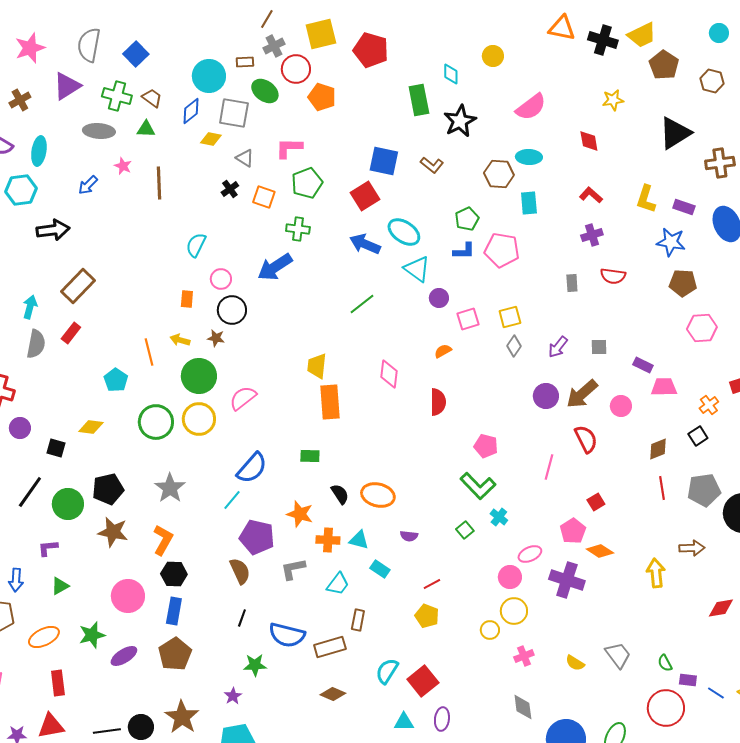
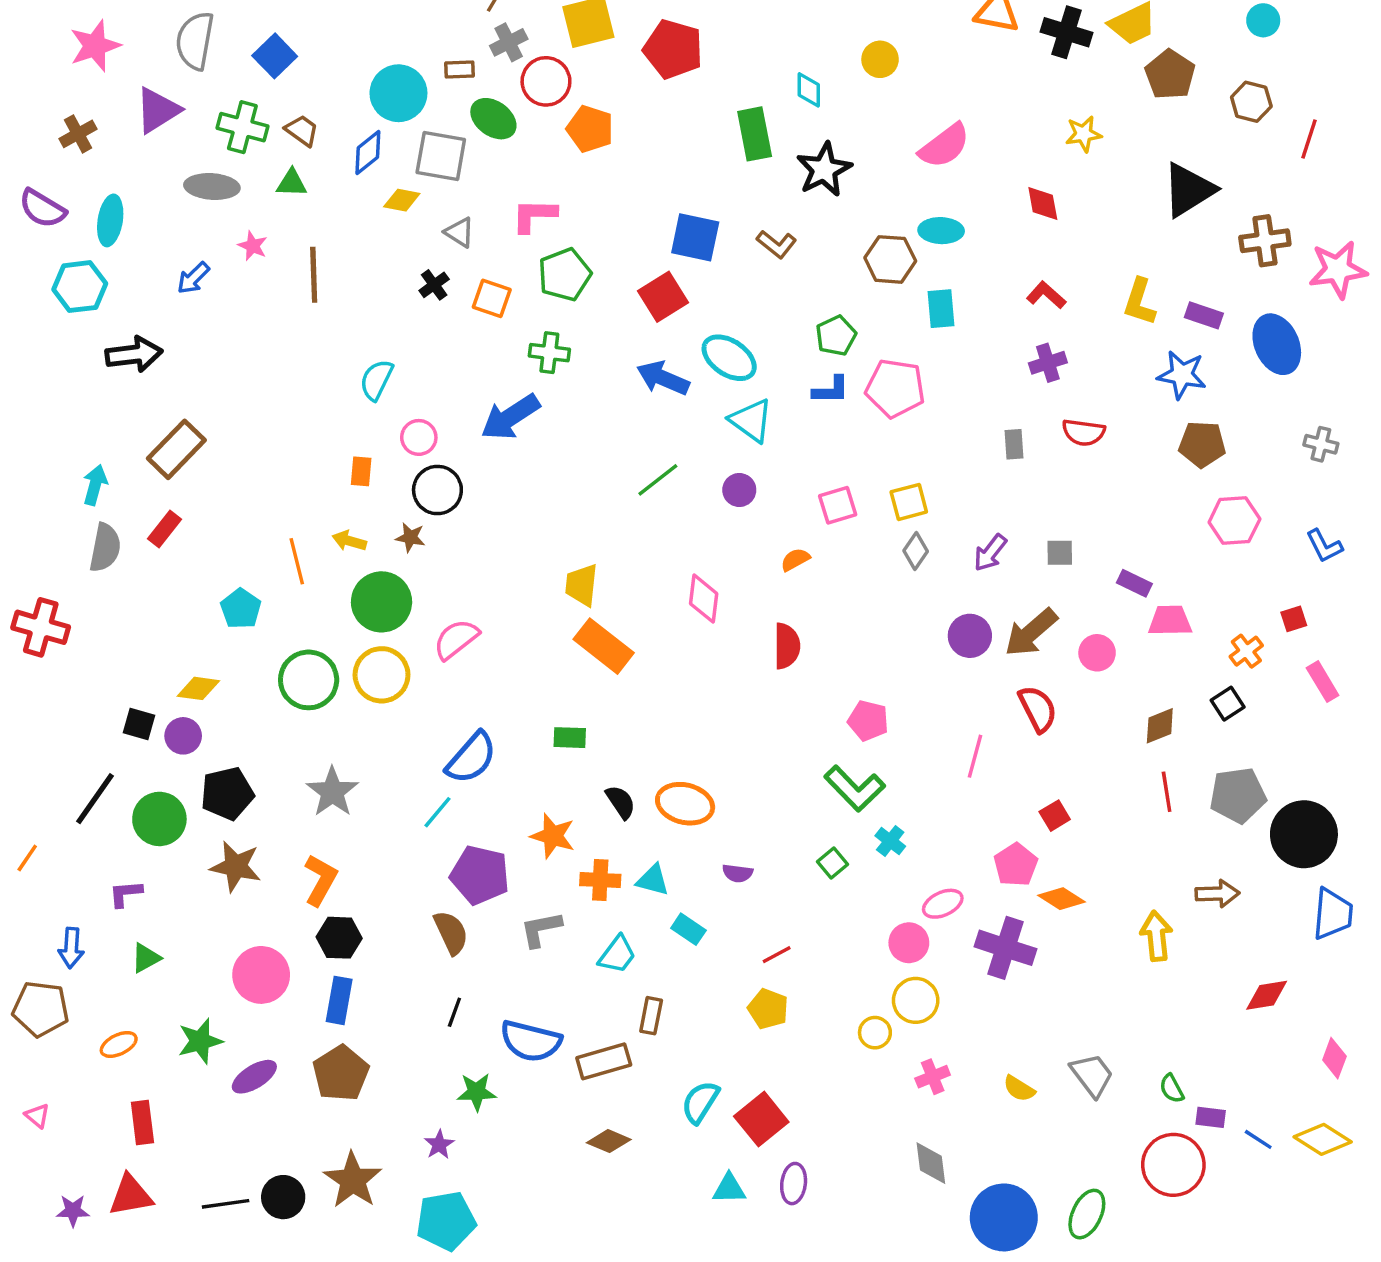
purple circle: (439, 298) -> (739, 490), moved
orange rectangle: (330, 402) -> (604, 646), turned -48
purple circle: (20, 428) -> (183, 736), moved
orange ellipse: (44, 637) -> (119, 1044), size x0.7

